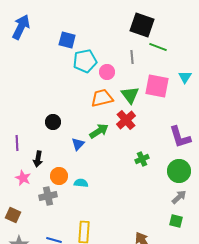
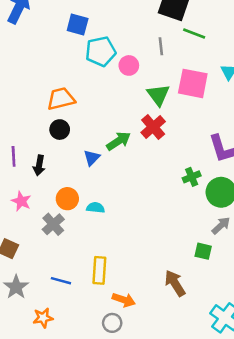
orange trapezoid: (102, 98) -> (61, 99), moved
black arrow: (38, 159) -> (39, 165), moved
green cross: (142, 159) -> (192, 177), moved
gray cross: (48, 196) -> (53, 224), turned -30
green square: (176, 221) -> (203, 251), moved

